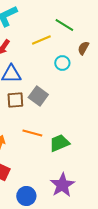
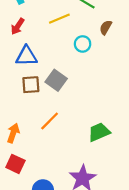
orange line: (32, 133) -> (50, 121), turned -60
green trapezoid: (59, 143) -> (99, 132), moved

